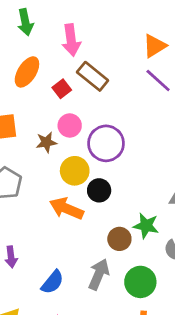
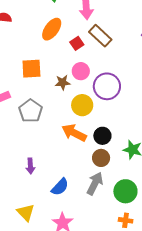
black circle: (99, 190) -> (102, 136), moved
brown circle: (119, 239) -> (101, 158), moved

